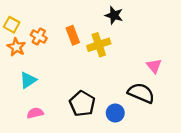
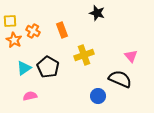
yellow square: (12, 25) -> (10, 21), turned -32
yellow cross: (99, 45) -> (84, 55), moved
black pentagon: (82, 104) -> (48, 67), moved

